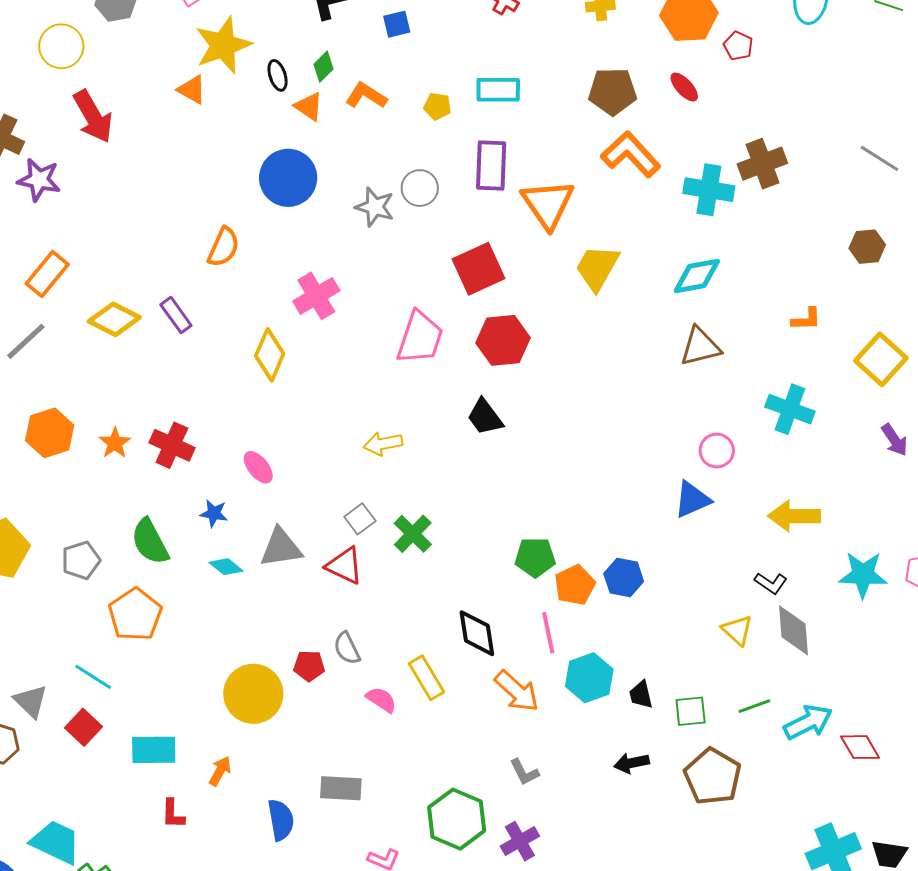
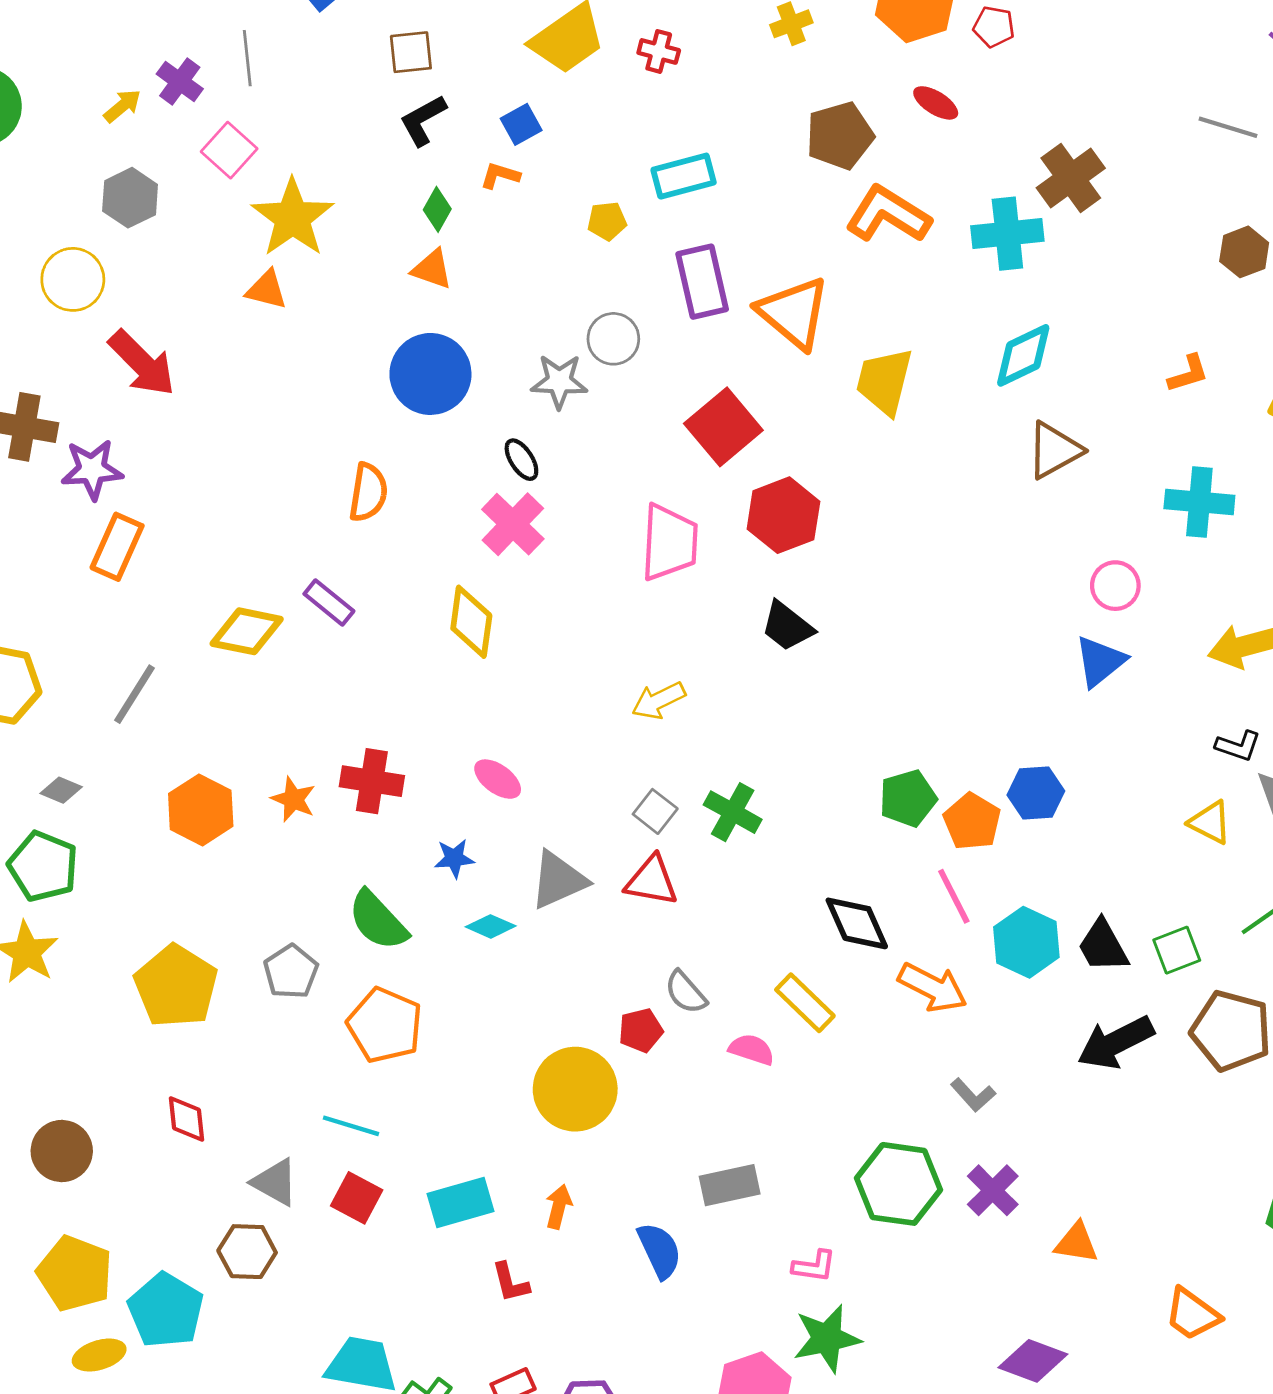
black ellipse: (278, 75) -> (521, 460), moved
orange L-shape: (366, 96) -> (500, 175), moved, size x0.7
orange rectangle: (47, 274) -> (117, 547), moved
black trapezoid: (641, 695) -> (1103, 946), size x1.4
black arrow: (632, 763) -> (1116, 1043), size x1.6

